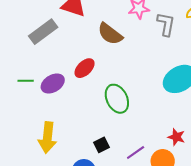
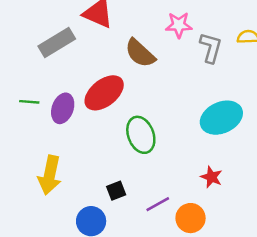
red ellipse: (85, 68) -> (104, 93), size x1.5
purple ellipse: (53, 84) -> (63, 108), turned -45
red star: (176, 137) -> (211, 177), moved

